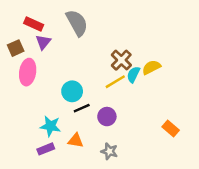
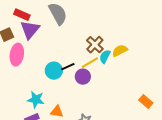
purple triangle: (43, 42) -> (30, 30), size x1.5
black line: (82, 108) -> (68, 67), moved
purple circle: (107, 117) -> (83, 77), moved
orange rectangle: (171, 129) -> (146, 102), moved

